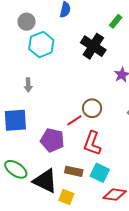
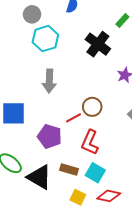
gray arrow: (28, 85) -> (49, 81), moved, size x1.6
yellow square: (66, 197) -> (78, 197), moved

